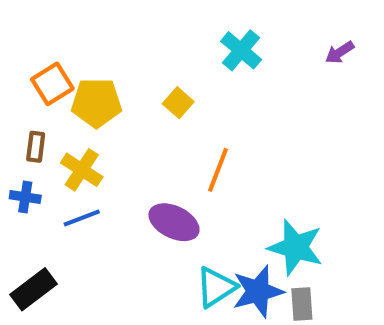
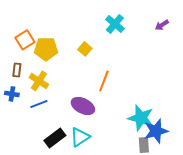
cyan triangle: (216, 287) -> (80, 137), moved
black rectangle: (34, 289) -> (55, 138), moved
blue star: (258, 291) -> (156, 131), moved

